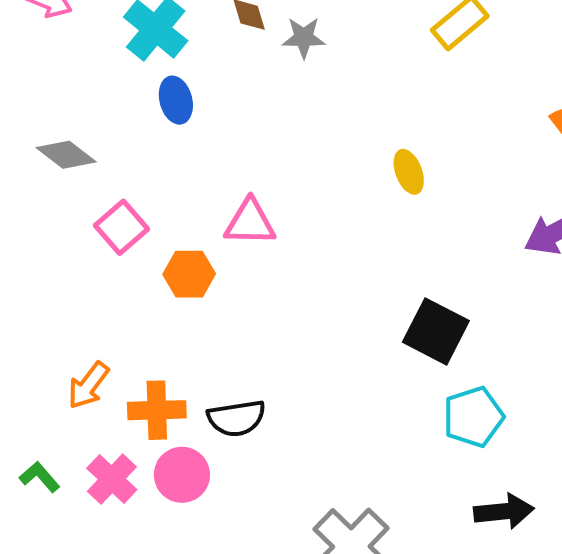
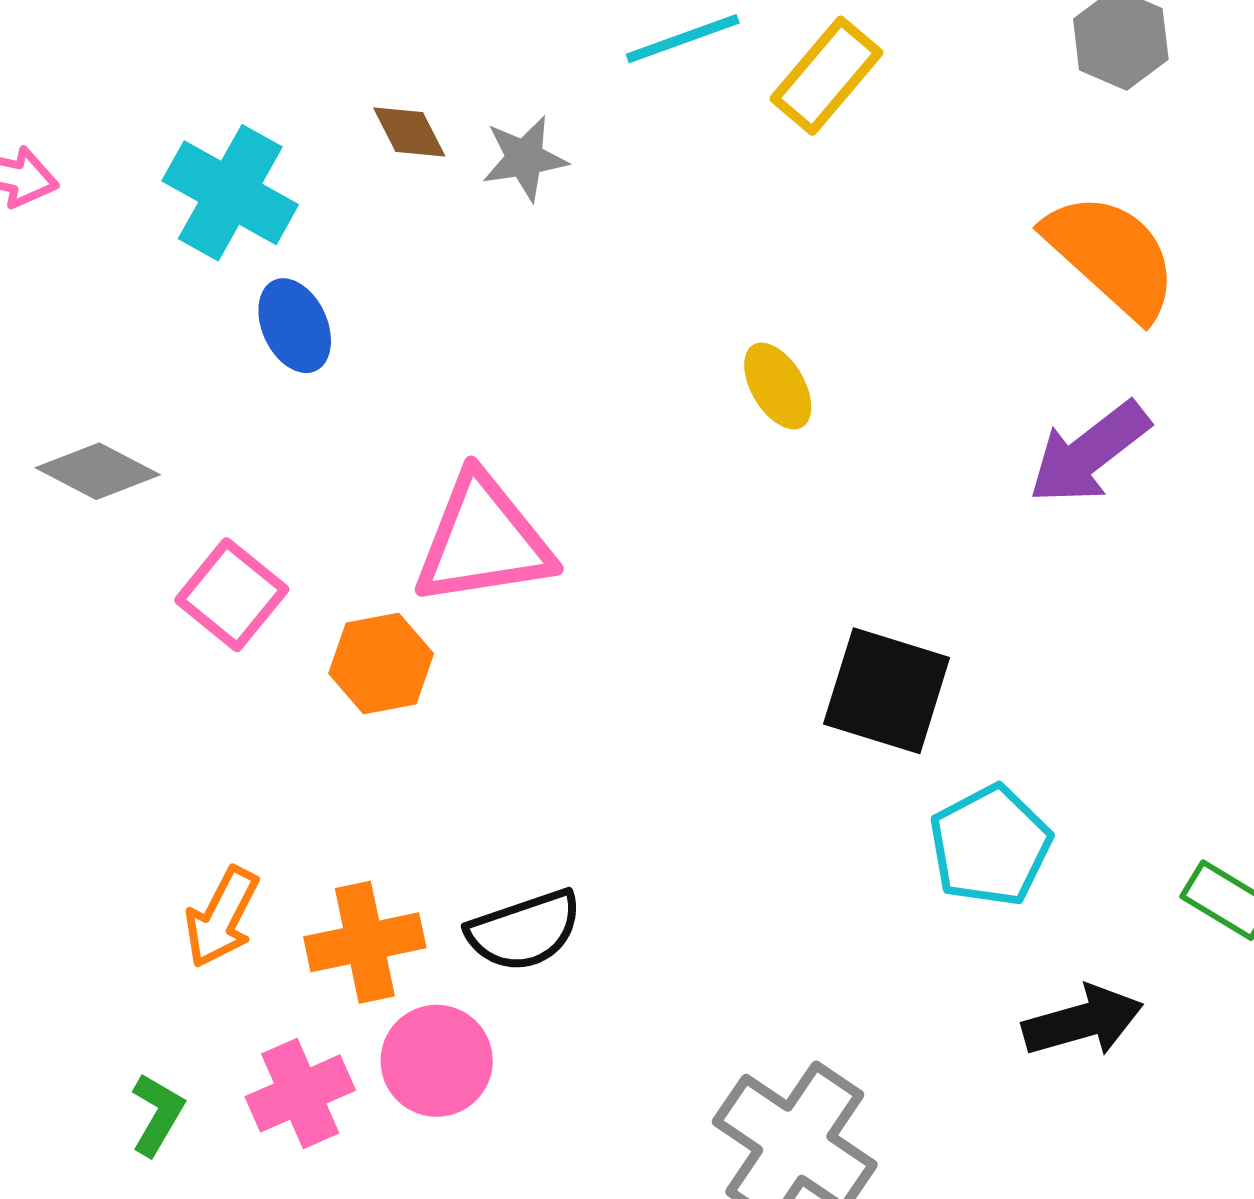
pink triangle: (250, 222) -> (483, 540), size x1.4
green L-shape: (40, 477) -> (157, 1114), turned 81
pink cross: (112, 479) -> (300, 1093), turned 33

